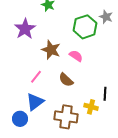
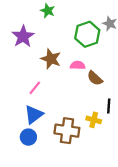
pink semicircle: (76, 56) -> (78, 65), turned -32
brown semicircle: (66, 80) -> (95, 78), moved
blue circle: (20, 119) -> (28, 137), moved

